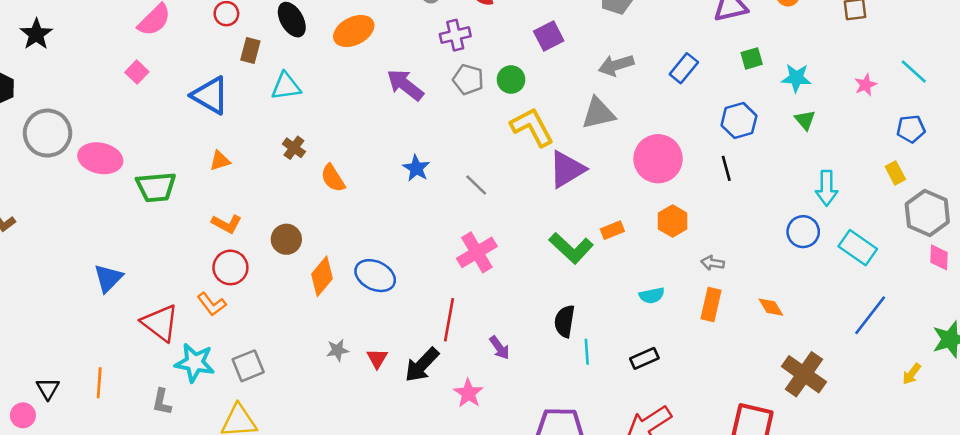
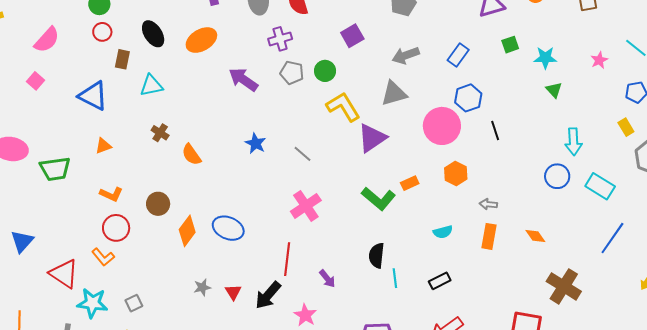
blue hexagon: (739, 121) -> (468, 98), moved
gray square: (248, 366) -> (134, 303), size x0.7

